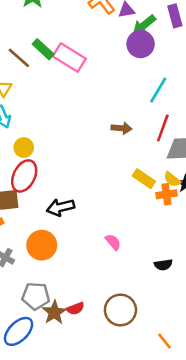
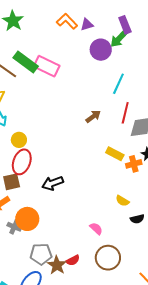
green arrow: (144, 25) -> (119, 39), moved
green rectangle: (43, 49) -> (26, 62), size x1.4
brown arrow: (121, 128) -> (93, 117), turned -35
yellow semicircle: (172, 179) -> (122, 201), moved
pink semicircle: (113, 242) -> (96, 229), moved
orange circle: (42, 245) -> (27, 219), moved

